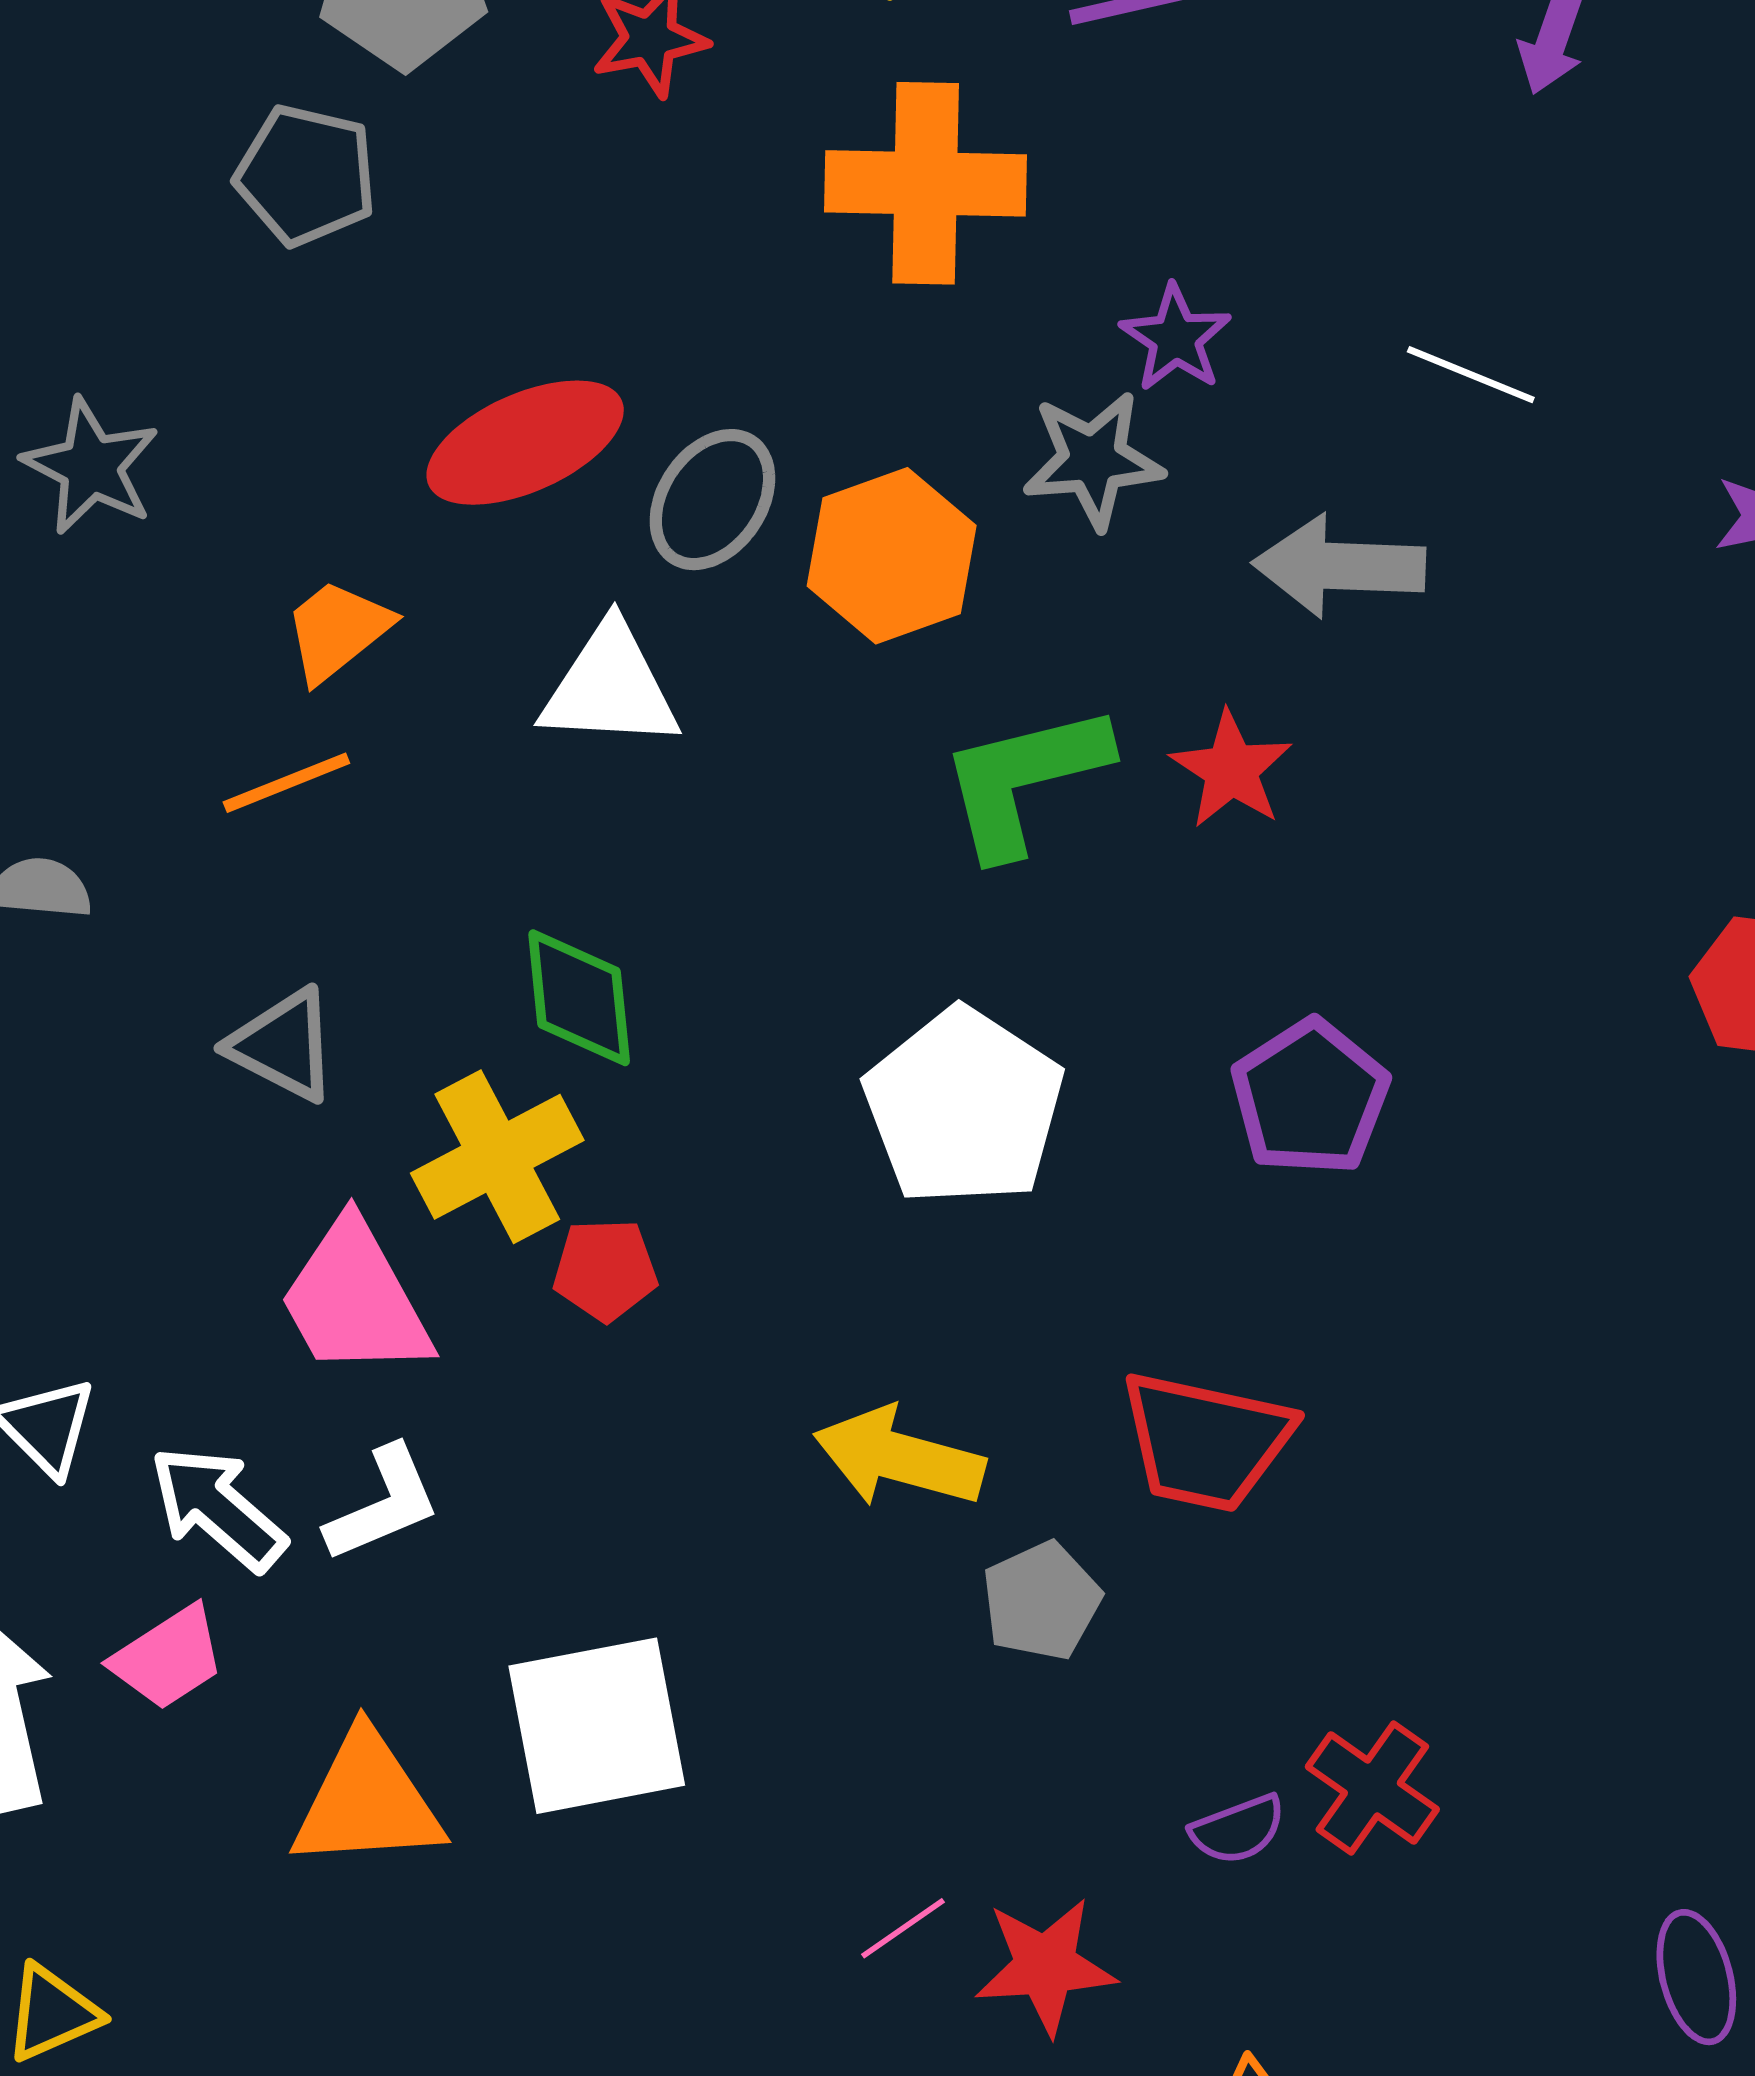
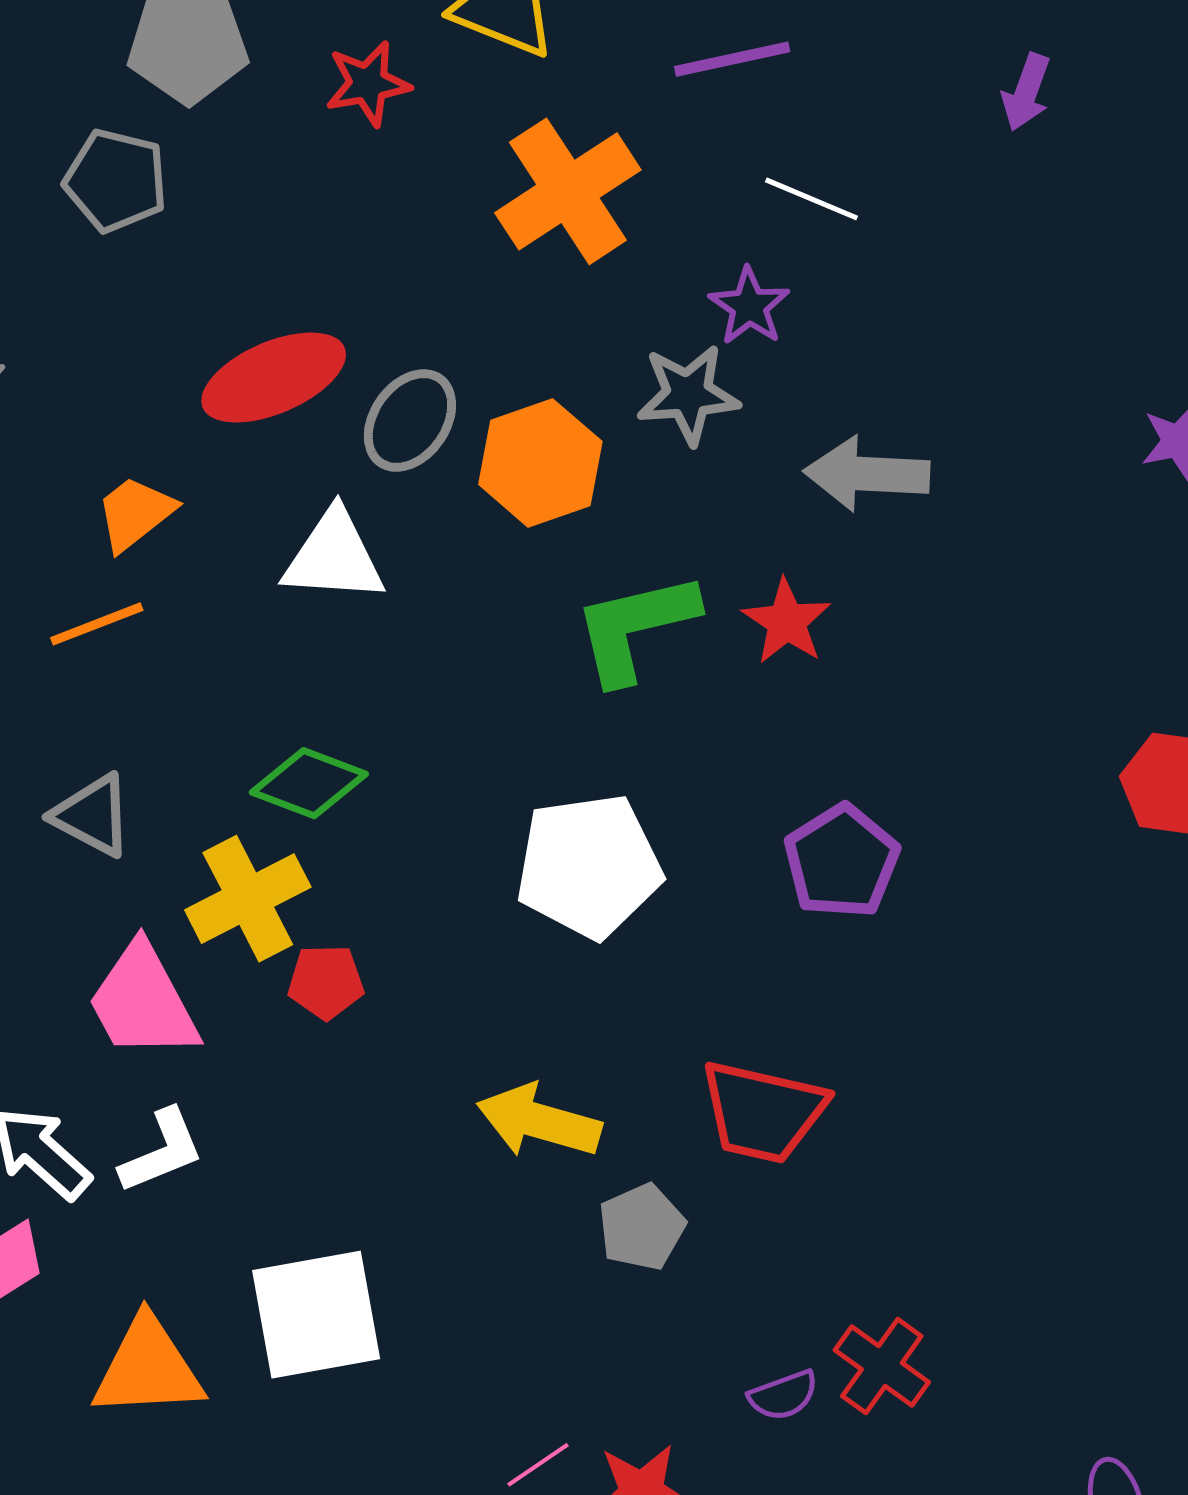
orange cross: (926, 183) -> (568, 191), turned -35
white line: (1471, 375) -> (811, 199), moved
green diamond: (579, 998) -> (309, 783), turned -64
white pentagon: (964, 1107) -> (589, 866), turned 30

